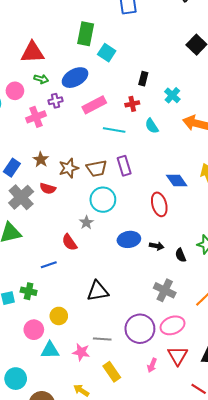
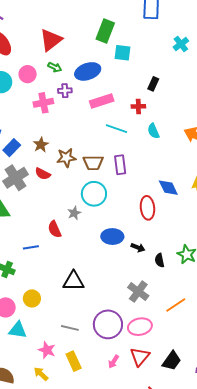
red triangle: (32, 52) -> (51, 40), turned -45
cyan square: (107, 53) -> (122, 53), turned -36
cyan cross: (172, 95) -> (181, 44), moved
pink star: (81, 352) -> (47, 350), moved

